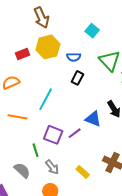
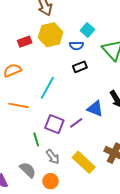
cyan square: (92, 31) -> (87, 30), moved
black rectangle: (77, 78) -> (80, 67), turned 40
gray semicircle: (22, 170) -> (28, 170), moved
yellow rectangle: (83, 172) -> (84, 162), size x1.6

